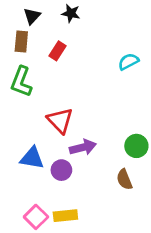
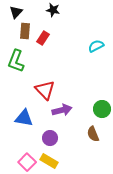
black triangle: (32, 16) -> (16, 12), moved
brown rectangle: (21, 42) -> (25, 31), moved
purple circle: (61, 170) -> (50, 138), moved
yellow rectangle: (65, 216) -> (49, 161), turned 36

